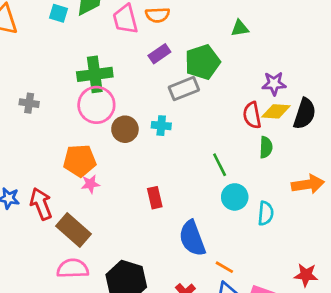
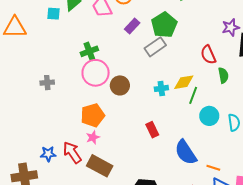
green cross: (95, 74) -> (89, 51), size x0.7
purple star: (274, 84) -> (231, 27), moved
yellow diamond: (276, 111) -> (184, 82), moved
cyan cross: (161, 126) -> (161, 88), moved
green line: (220, 165) -> (193, 95), turned 60
pink star: (90, 184) -> (93, 137), moved

